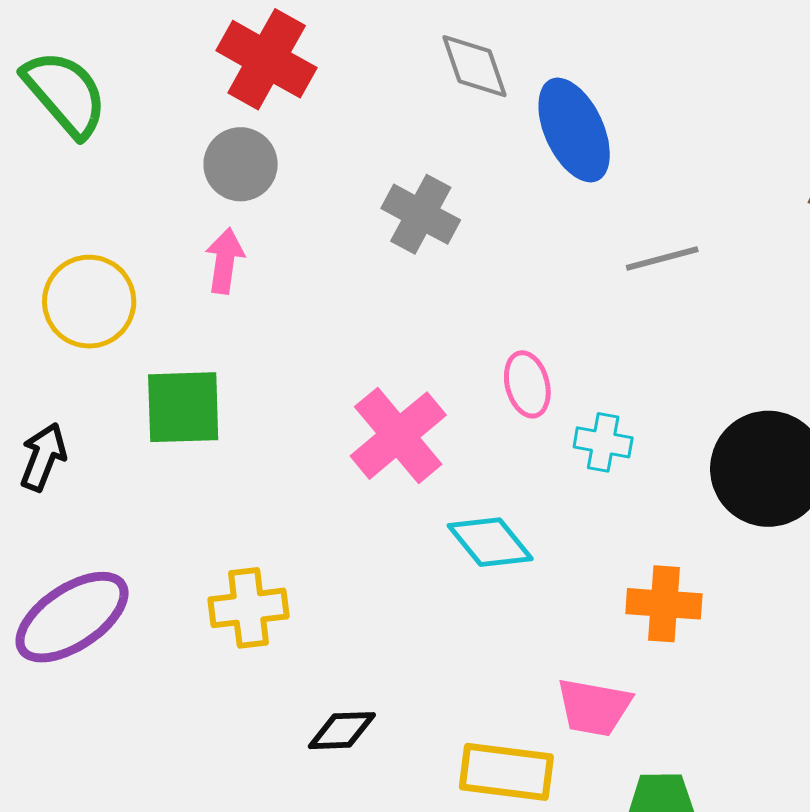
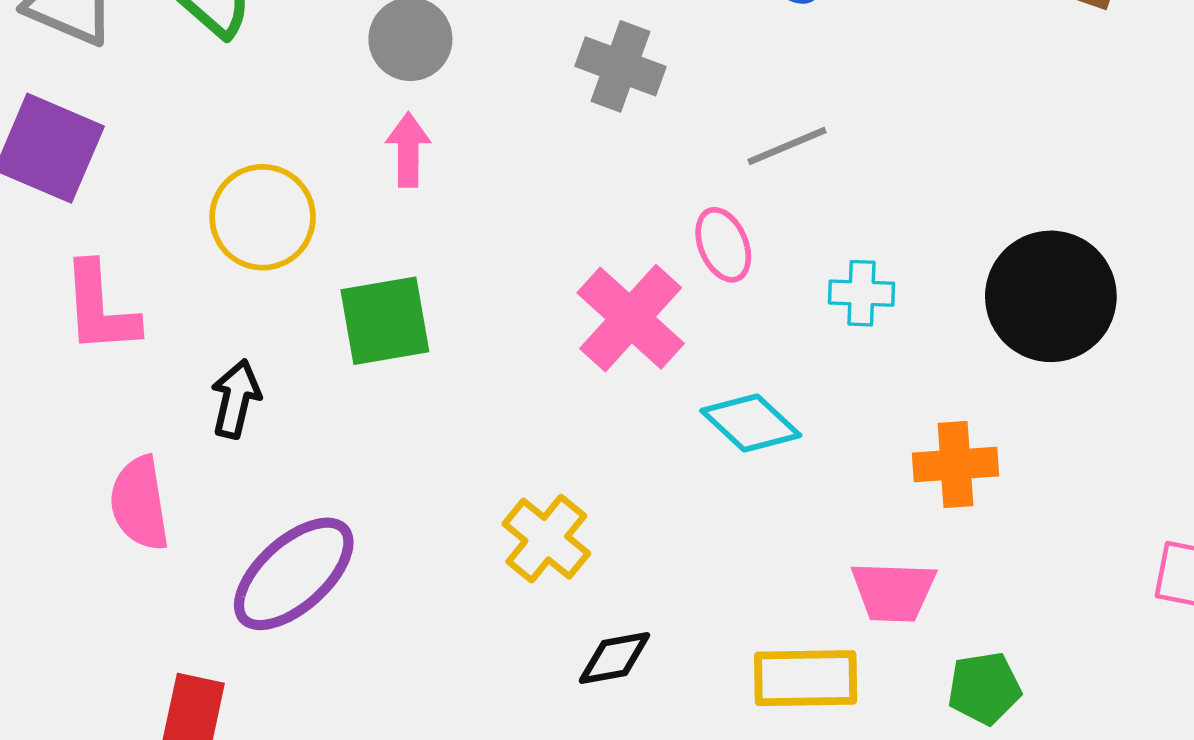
gray line: (662, 259) -> (787, 146), moved
pink ellipse: (527, 384) -> (723, 245), moved
yellow cross: (248, 608) -> (546, 539), moved, turned -36

